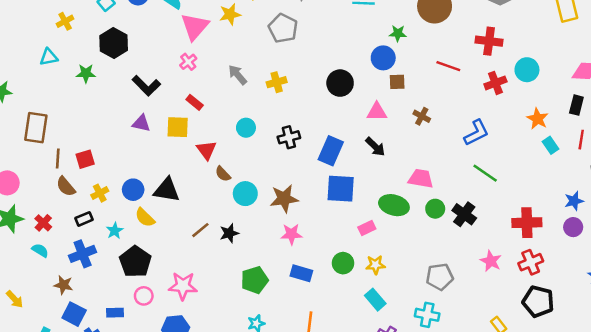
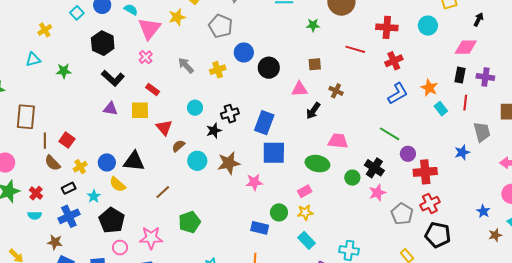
black hexagon: (114, 43) -> (103, 43), moved
blue circle: (383, 58) -> (244, 52), moved
cyan circle: (527, 70) -> (428, 26), moved
blue L-shape: (476, 133) -> (398, 94), moved
black arrow: (375, 147) -> (313, 111), moved, turned 84
red square: (85, 159) -> (67, 140), turned -35
brown semicircle: (223, 174) -> (178, 146), turned 96
green circle: (435, 209) -> (352, 178), moved
purple circle: (573, 227) -> (408, 154), moved
pink rectangle: (367, 228) -> (305, 191), moved
black star: (229, 233) -> (214, 131), moved
pink star: (291, 234) -> (254, 182), moved
cyan semicircle: (40, 250) -> (35, 215), turned 152
pink star: (491, 261) -> (377, 193), moved, turned 30
blue rectangle: (301, 273) -> (260, 228), moved
gray pentagon: (440, 277) -> (402, 214), moved, turned -30
green pentagon: (255, 280) -> (189, 222), moved

